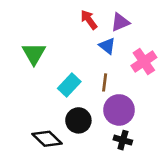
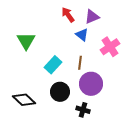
black diamond: (47, 139) -> (24, 100), moved
black cross: (123, 140) -> (83, 110), moved

